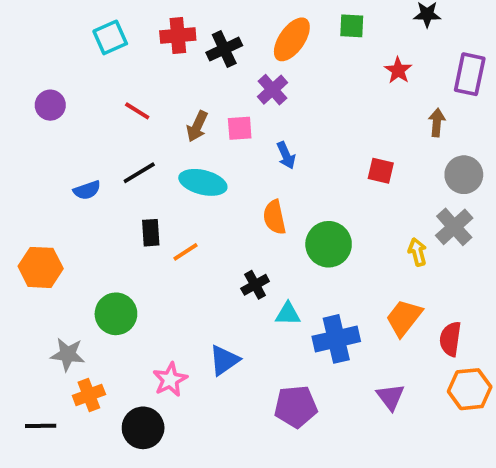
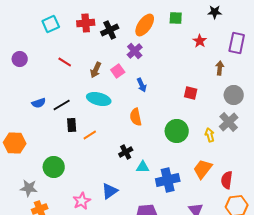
pink square: (240, 128) -> (118, 71), turned -32
black line: (139, 173) -> (62, 105), moved
green circle: (329, 244) -> (177, 131), moved

